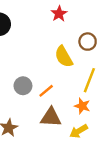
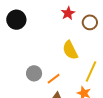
brown circle: (88, 42) -> (90, 22), moved

